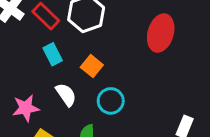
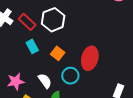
red ellipse: (161, 33) -> (90, 58), moved
white semicircle: (66, 95) -> (45, 81), moved

